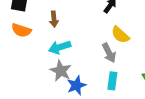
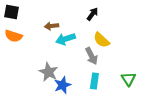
brown arrow: (54, 19) -> (51, 26), moved, turned 88
cyan arrow: (60, 47) -> (65, 39), moved

